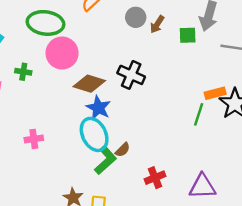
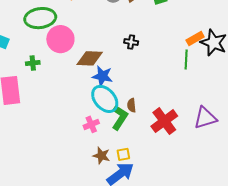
black cross: (131, 75) -> (131, 42), moved, size x0.6
pink cross: (34, 139) -> (91, 124), moved
brown semicircle: (123, 150) -> (132, 105), turned 144
red cross: (155, 178) -> (164, 121), size x1.5

